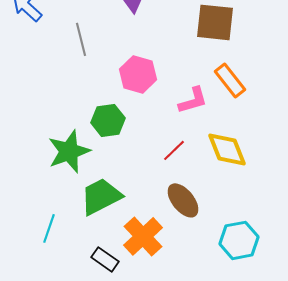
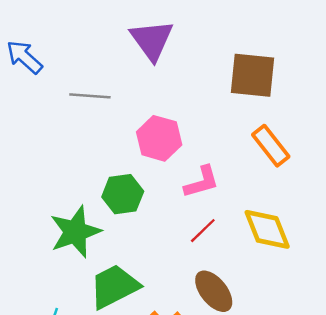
gray line: (81, 39) -> (90, 96), turned -72
pink L-shape: (193, 100) -> (202, 182), moved

